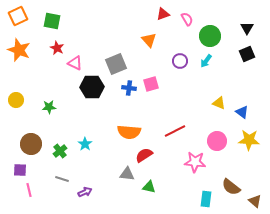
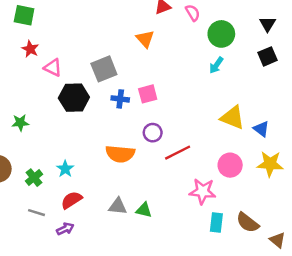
purple circle: (180, 61) -> (153, 133), moved
yellow triangle: (219, 103) -> (233, 118), size x1.5
red semicircle: (144, 155) -> (71, 200), moved
green triangle: (149, 187) -> (144, 210), moved
cyan rectangle: (206, 199) -> (216, 223), moved

